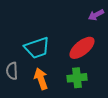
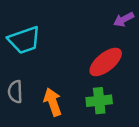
cyan trapezoid: (37, 48) -> (24, 40), moved

